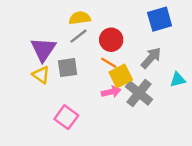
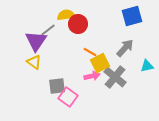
gray line: (78, 36) -> (48, 30), moved
red circle: (111, 40) -> (78, 24), moved
gray square: (68, 68) -> (57, 86), moved
pink square: (66, 117) -> (68, 97), moved

